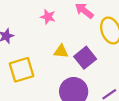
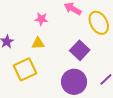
yellow triangle: (61, 51) -> (38, 43), moved

